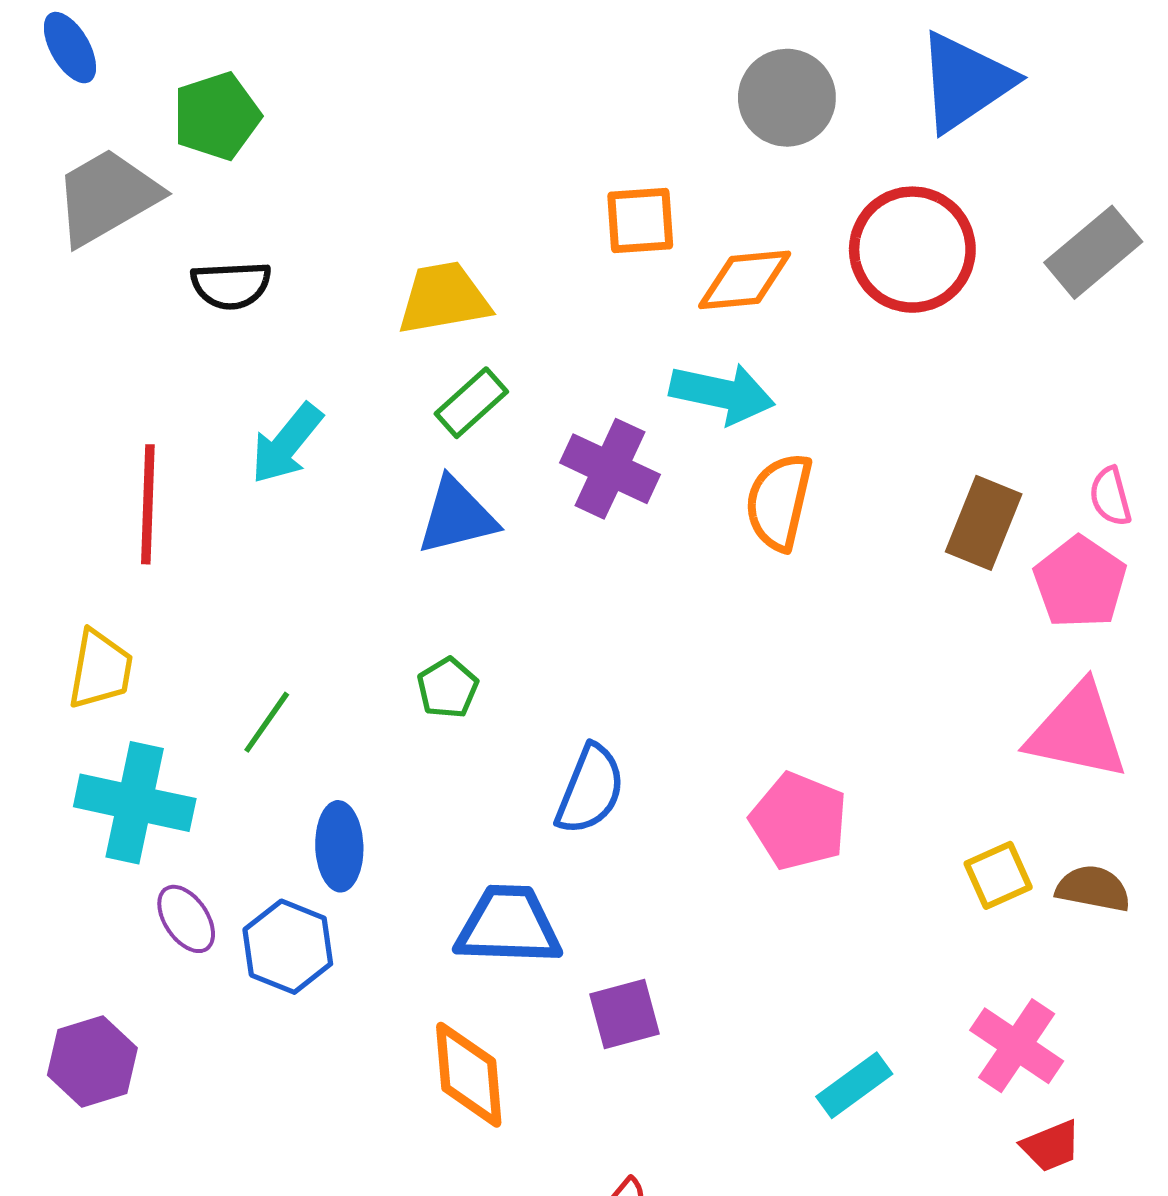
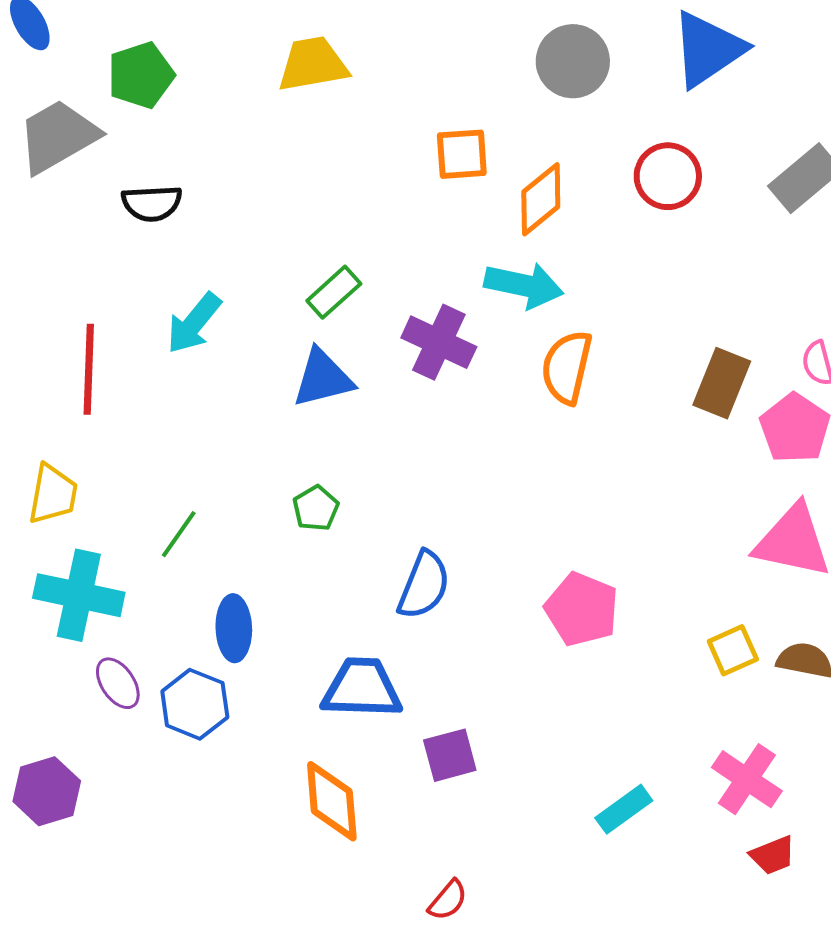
red circle: (912, 250) -> (668, 176), size x0.7
orange diamond: (745, 280) -> (541, 199), turned -34
yellow trapezoid: (444, 298) -> (313, 64), moved

